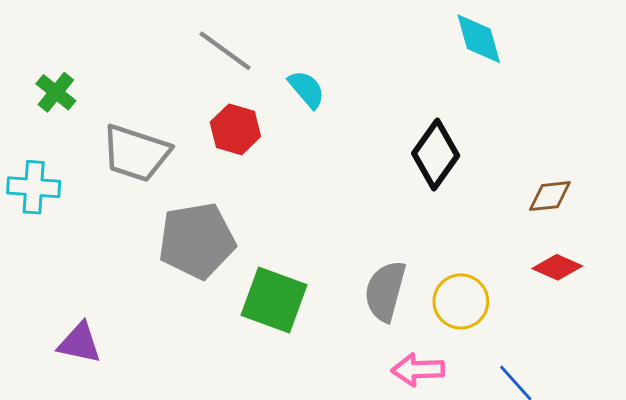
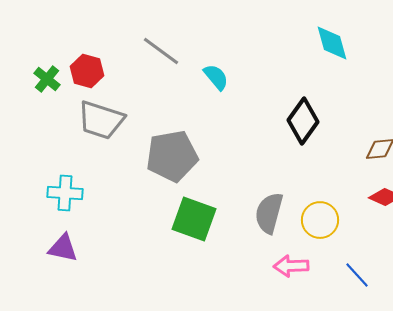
red hexagon: (235, 129) -> (87, 71), moved
cyan cross: (34, 187) -> (65, 193), moved
gray pentagon: (197, 241) -> (172, 156), moved

